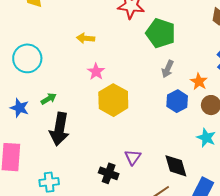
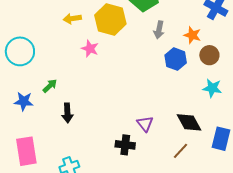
yellow hexagon: (113, 100) -> (110, 19), moved
black arrow: (59, 129) -> (67, 113), size x0.6

